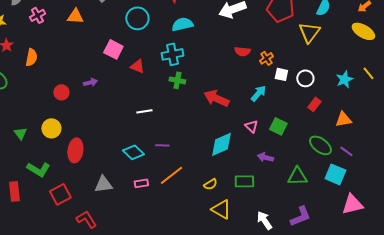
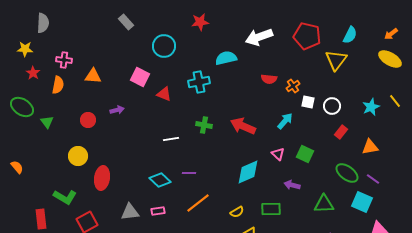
pink cross: (37, 15) -> (64, 60), moved, turned 35
orange triangle: (75, 16) -> (93, 76), moved
cyan semicircle: (182, 24) -> (226, 58), moved
green cross: (177, 80) -> (204, 125), moved
green triangle: (20, 133) -> (47, 122), moved
pink rectangle: (141, 183) -> (158, 211), moved

